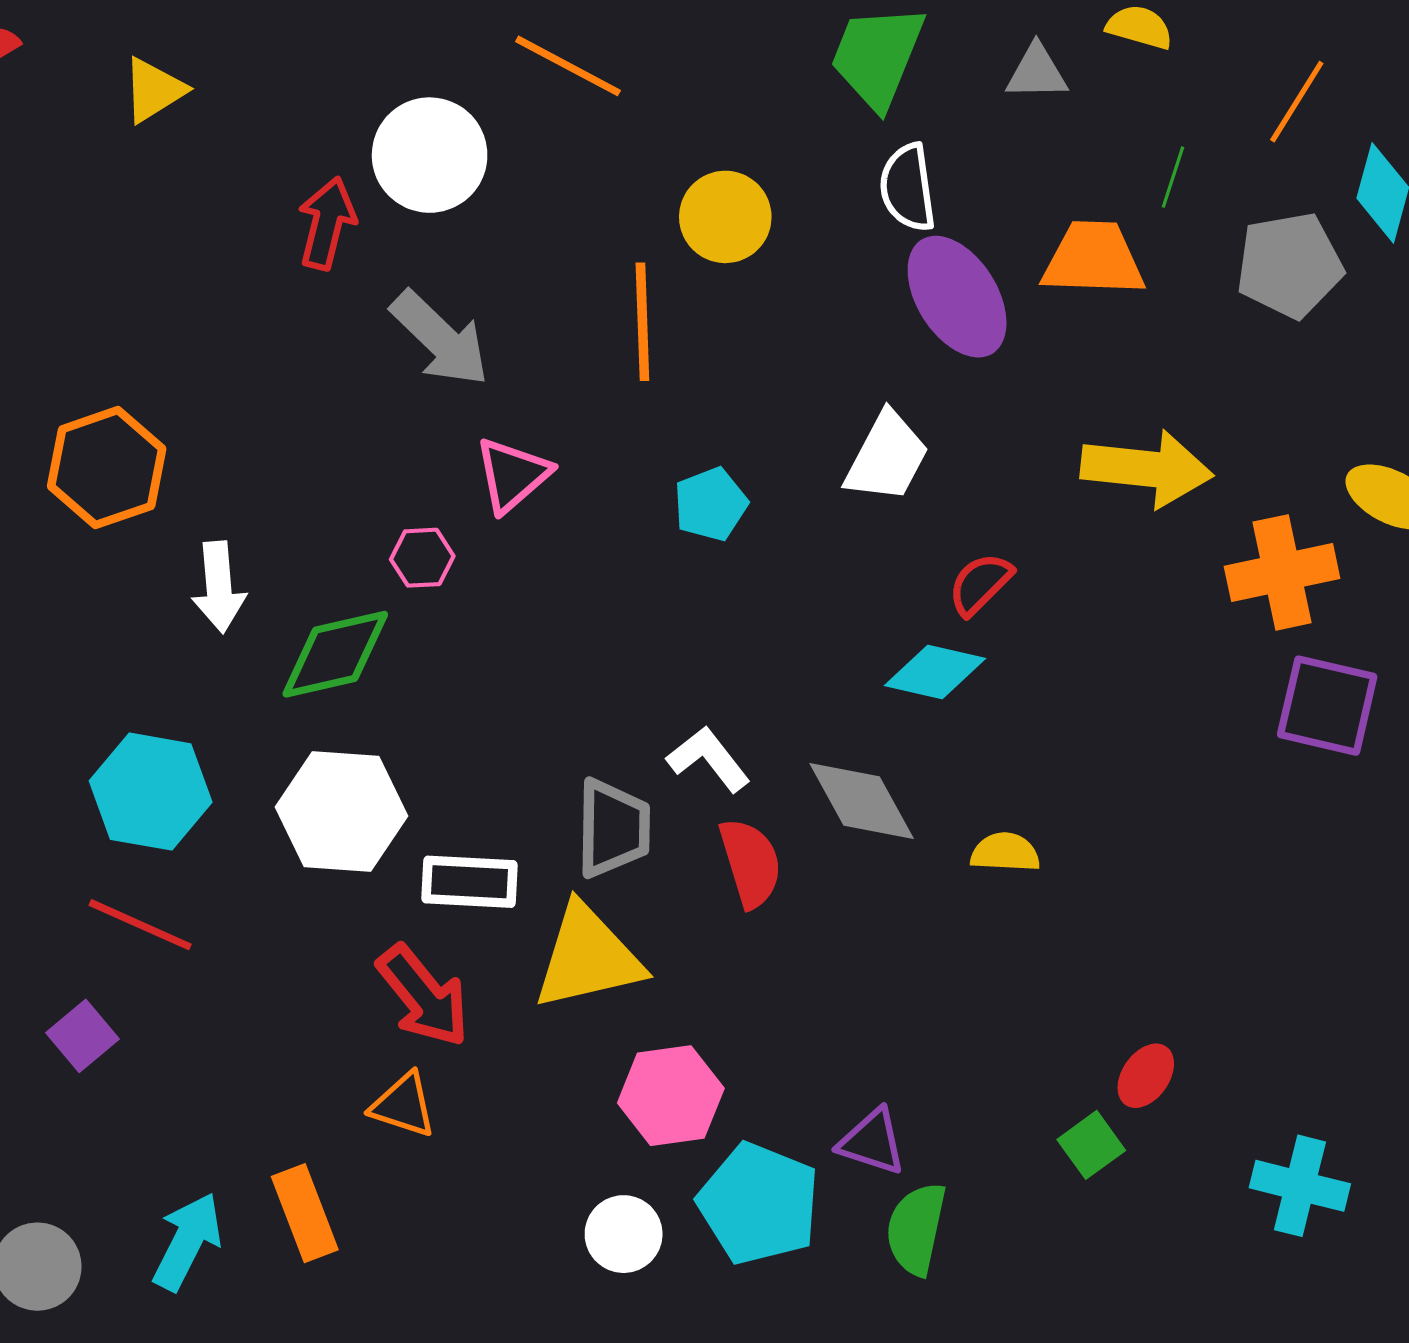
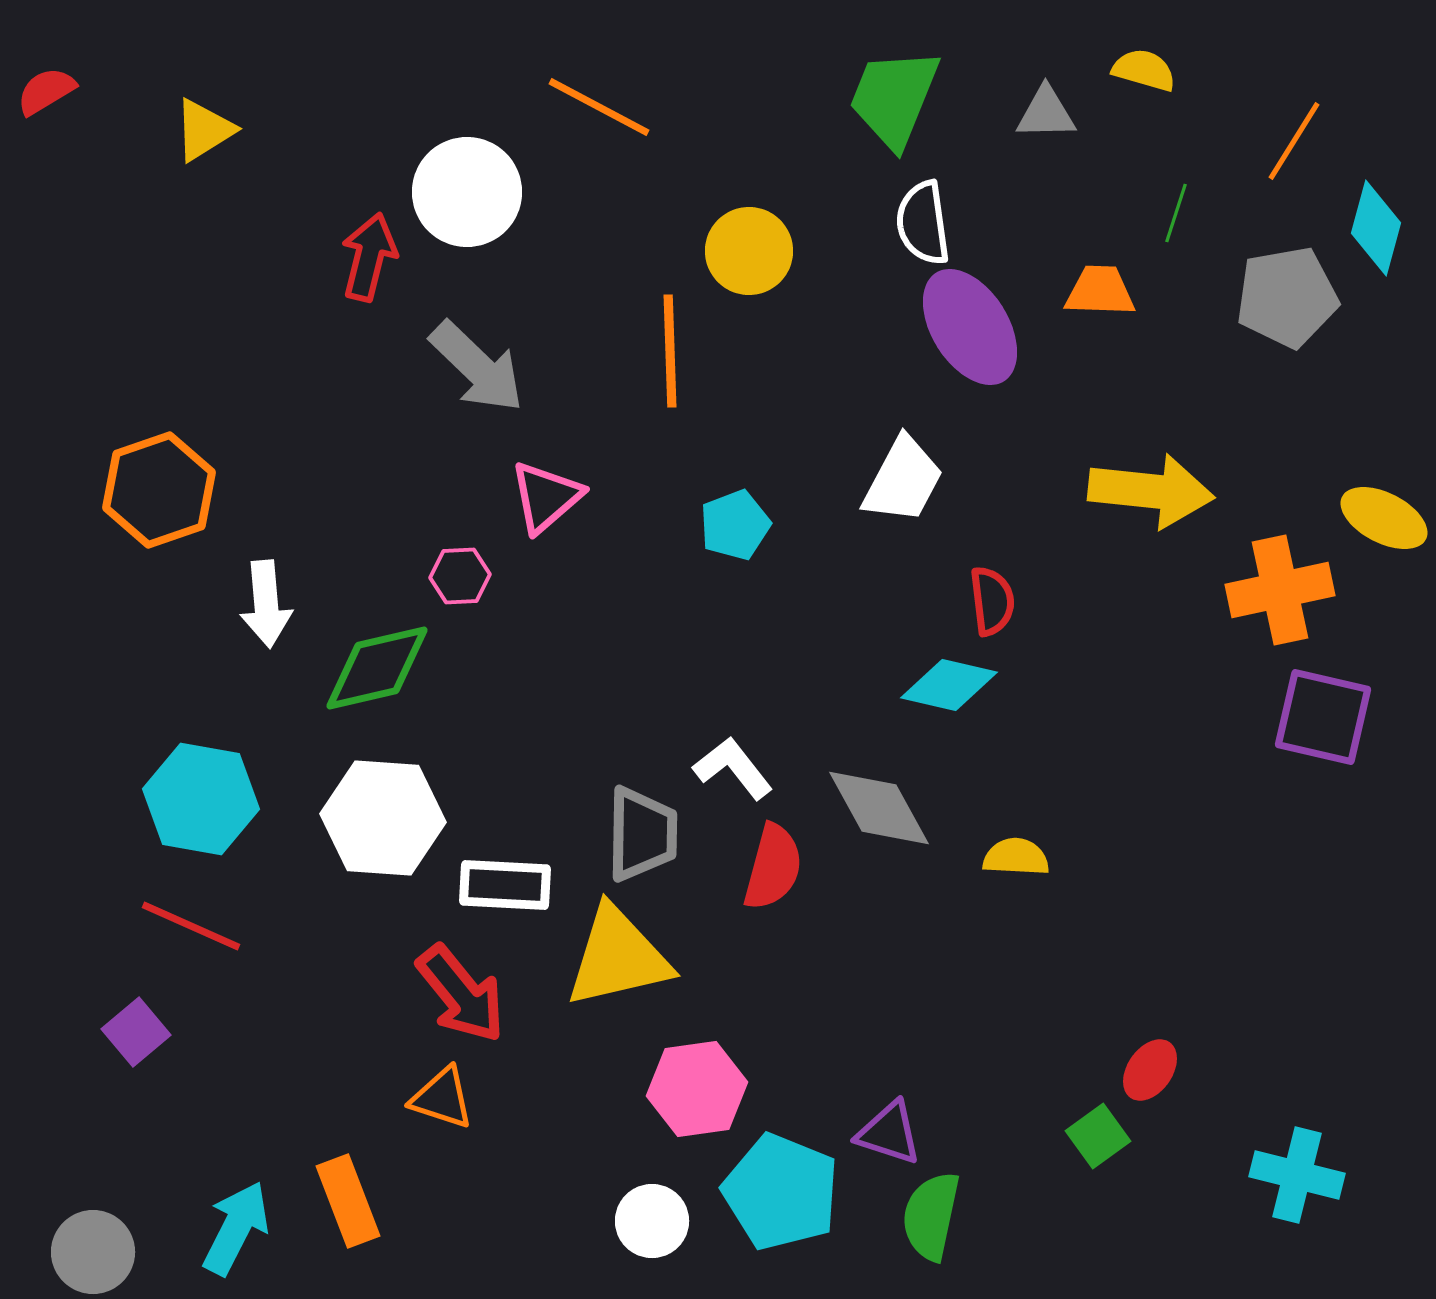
orange trapezoid: (1093, 259) -> (1100, 291), size x0.7
red semicircle: (980, 584) -> (992, 601), turned 128
red semicircle: (750, 863) -> (773, 867), turned 32

